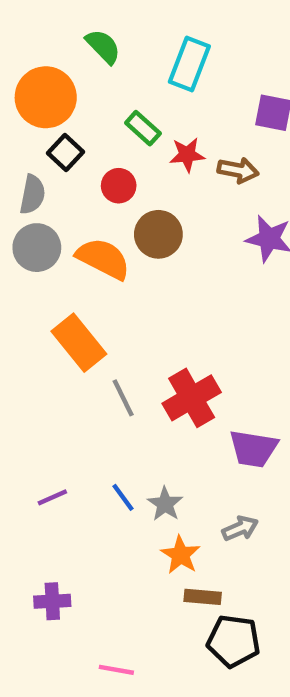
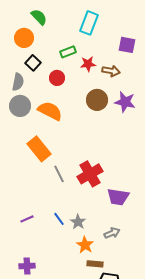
green semicircle: (103, 46) -> (39, 17), moved
orange circle: (46, 97) -> (24, 38), size x0.7
green rectangle: (143, 128) -> (68, 52), turned -63
brown circle: (158, 234) -> (97, 100), moved

